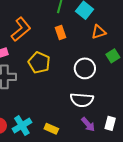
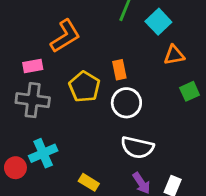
orange rectangle: (60, 33) -> (119, 70), moved
white circle: (85, 68) -> (126, 103), moved
cyan cross: (22, 126) -> (43, 153), moved

